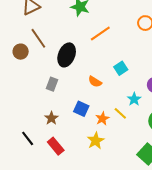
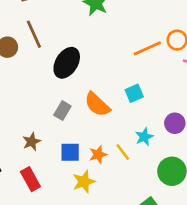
orange line: (100, 34) -> (147, 48), moved
orange semicircle: (95, 82) -> (97, 104), size x1.5
gray rectangle: (52, 84) -> (62, 111), moved
blue square: (81, 109) -> (70, 152), moved, turned -35

